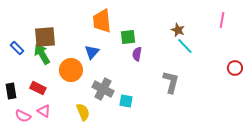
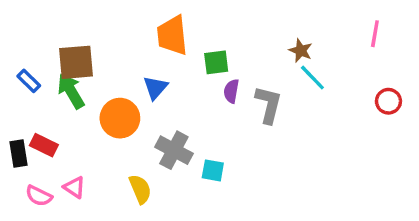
red circle: (235, 68) -> (388, 101), moved
gray L-shape: (171, 82) -> (269, 105), moved
red rectangle: (38, 88) -> (44, 145), moved

